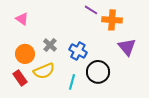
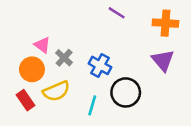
pink triangle: (22, 19) -> (42, 45), moved
orange cross: (112, 20) -> (165, 23), moved

